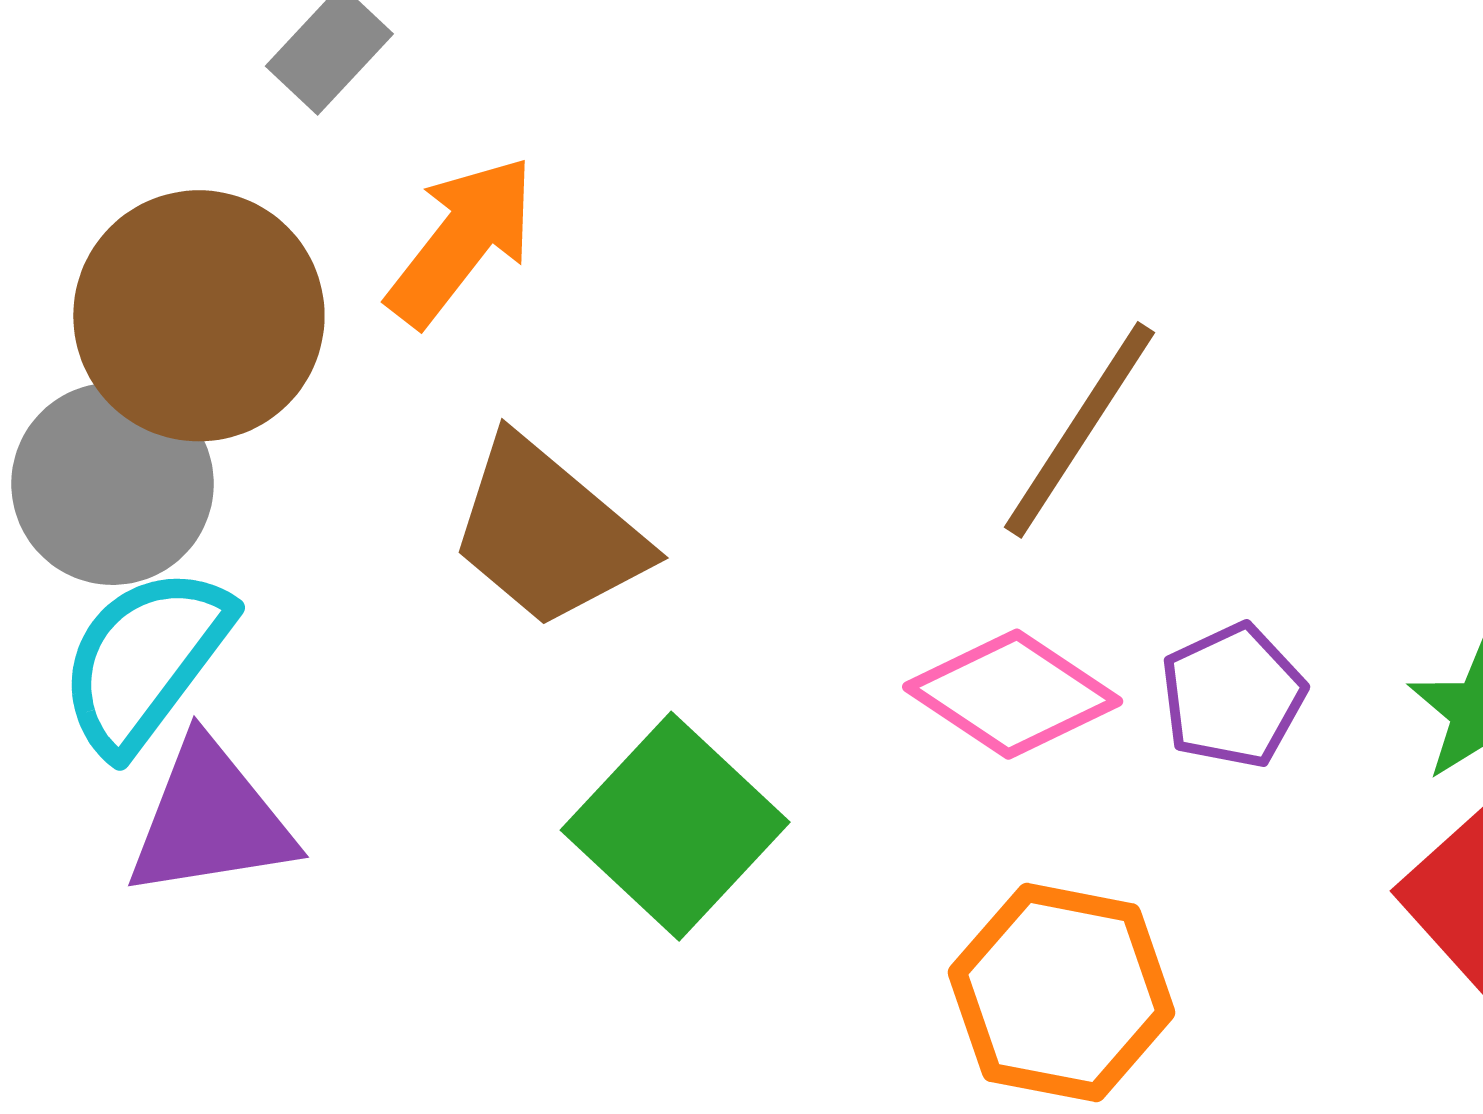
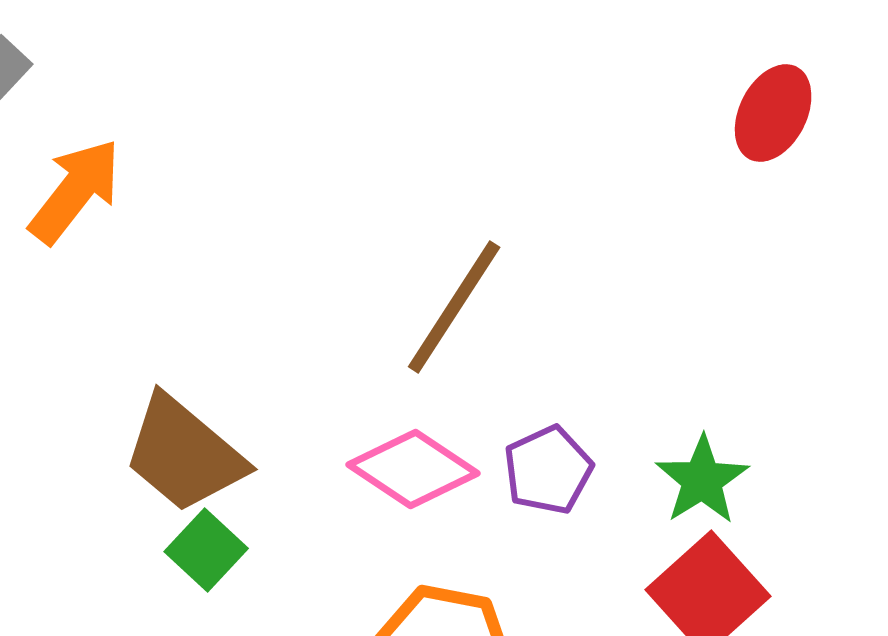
brown trapezoid: (548, 533) -> (184, 454), moved
green square: (675, 826) -> (206, 550), size x0.6

